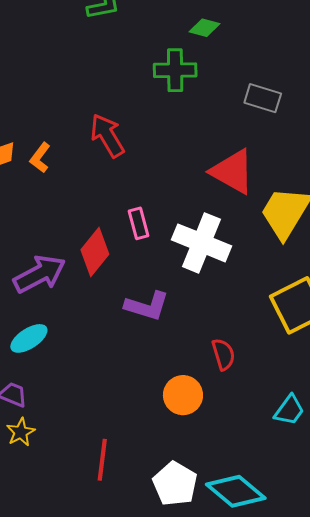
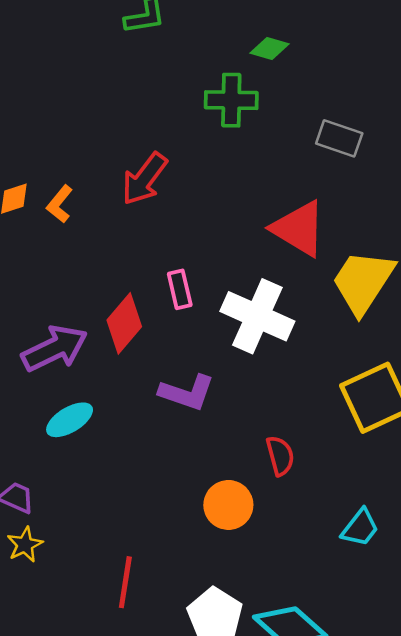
red arrow: (107, 135) -> (144, 179), turned -114
cyan ellipse: (29, 338) -> (70, 420), moved

